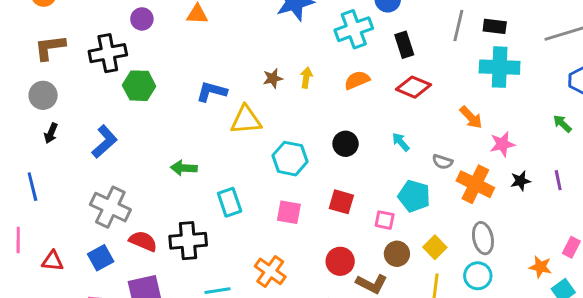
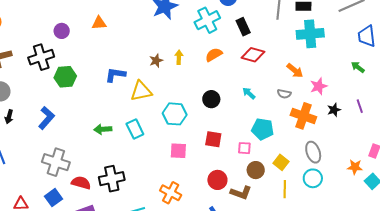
gray semicircle: (442, 162) -> (284, 94), moved
cyan rectangle: (230, 202) -> (135, 129), moved

